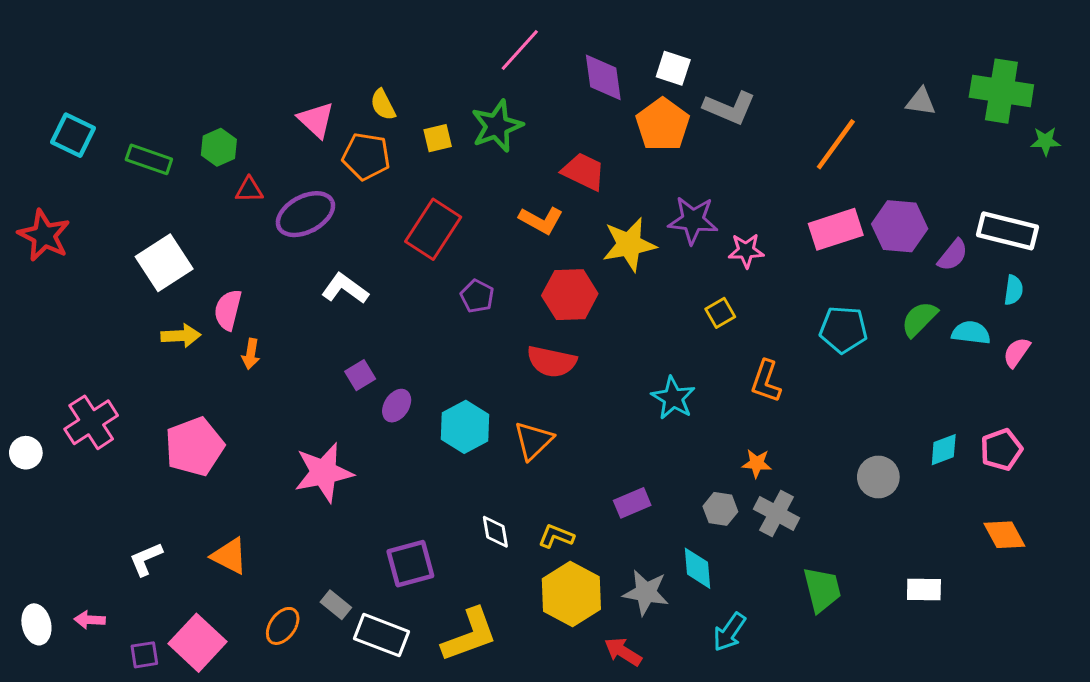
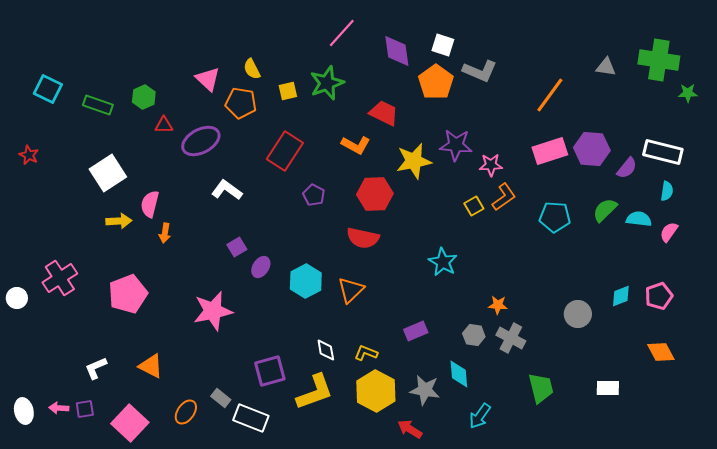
red star: (44, 235) -> (29, 155), size x0.6
orange L-shape: (766, 381) -> (504, 197), moved, turned -144
yellow L-shape: (470, 635) -> (315, 392), moved
purple square: (144, 655) -> (85, 409), moved

